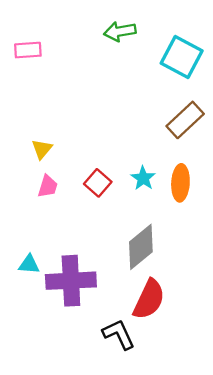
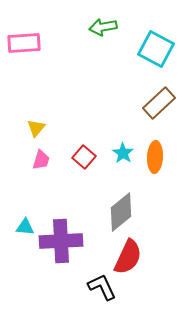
pink rectangle: (28, 50) -> (24, 43), size x1.4

